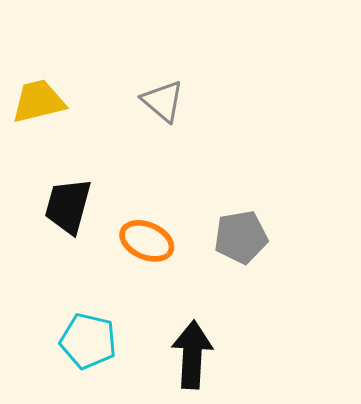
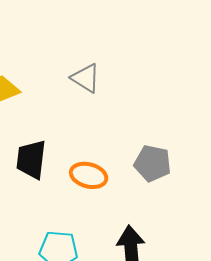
gray pentagon: (241, 237) -> (153, 163), turned 30

